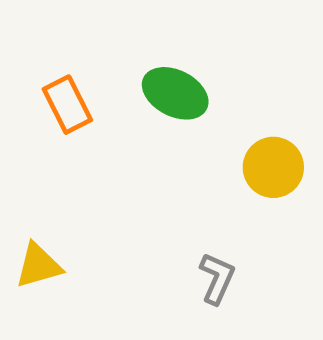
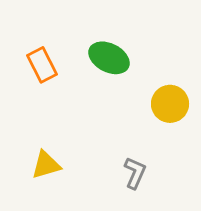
yellow triangle: (38, 266) -> (46, 165), moved

